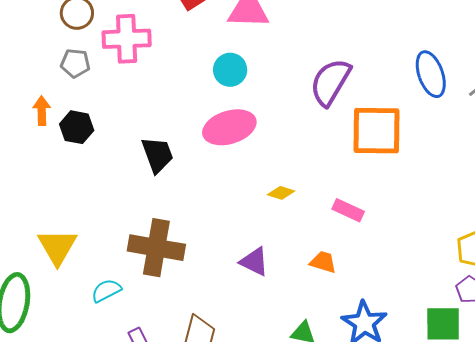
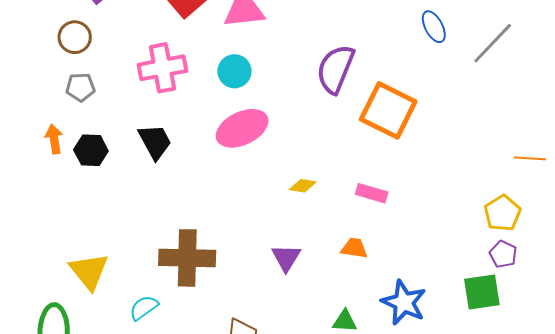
pink cross: (127, 39) -> (162, 68), moved
blue ellipse: (431, 74) -> (434, 27), moved, size x0.7
orange square: (377, 131) -> (388, 110), turned 34
black trapezoid: (157, 155) -> (155, 142), moved
purple triangle: (254, 262) -> (286, 258), turned 44

